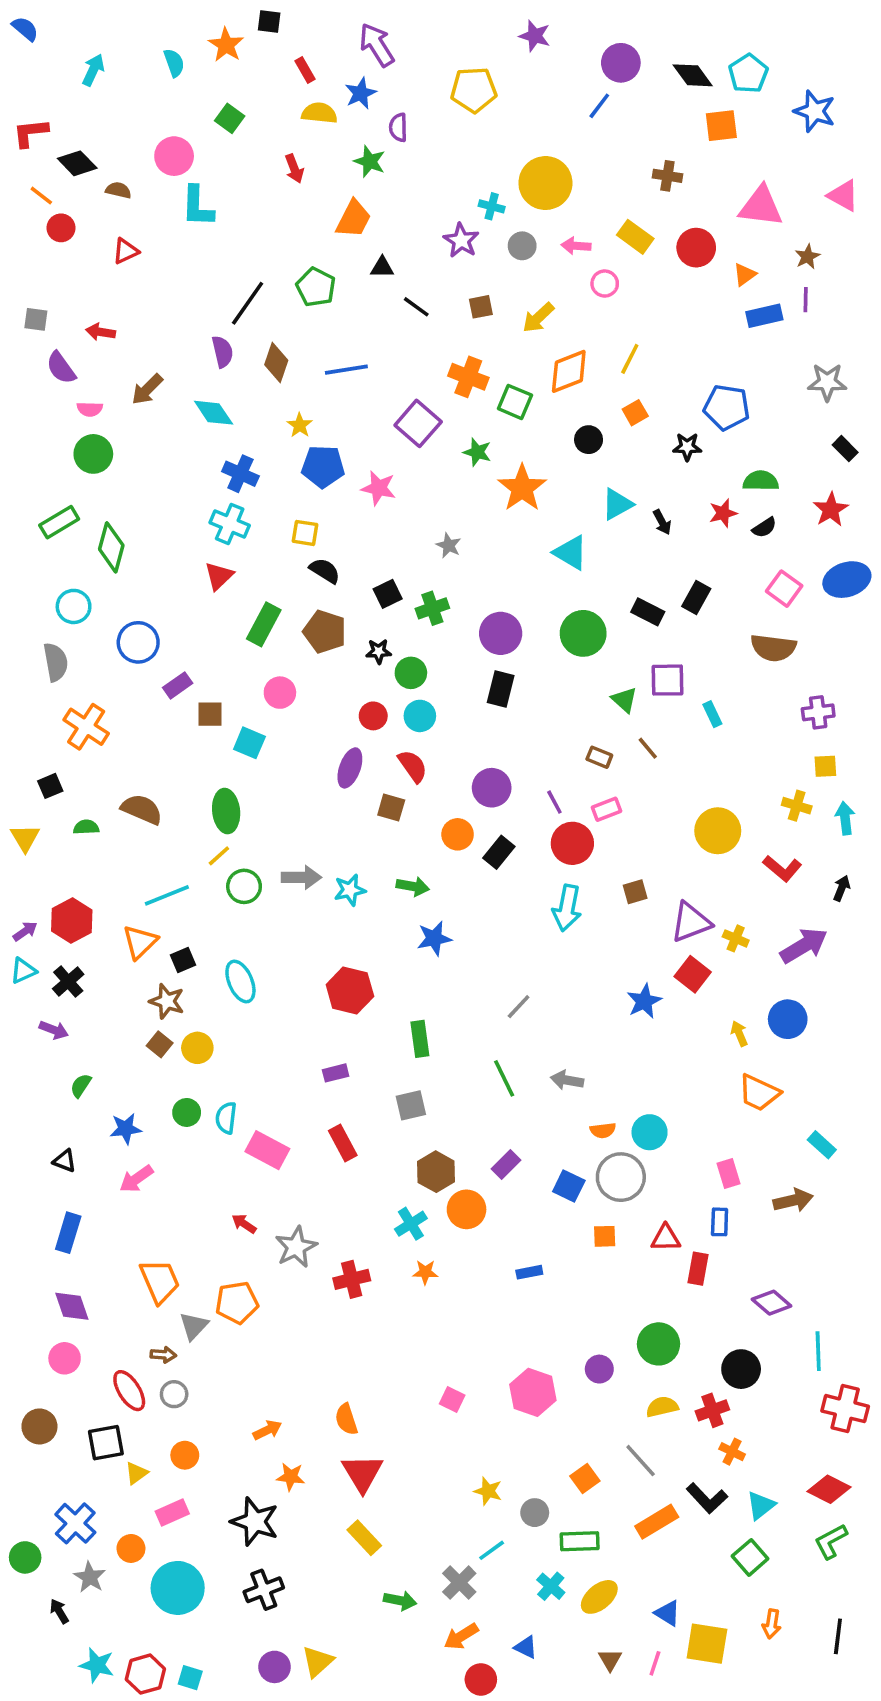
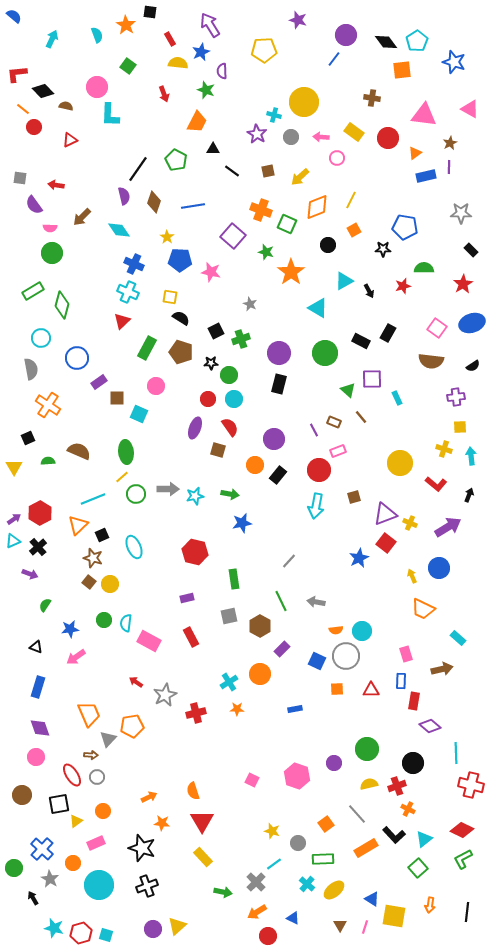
black semicircle: (764, 528) -> (473, 366), moved
purple line: (554, 802) -> (314, 430), moved
brown hexagon: (436, 1172) -> (260, 626), moved
red rectangle: (698, 1269) -> (414, 701), moved

